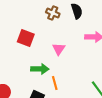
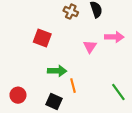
pink triangle: (59, 49) -> (90, 46), moved

